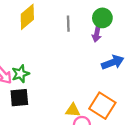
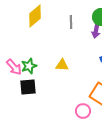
yellow triangle: (73, 110) -> (62, 65), moved

